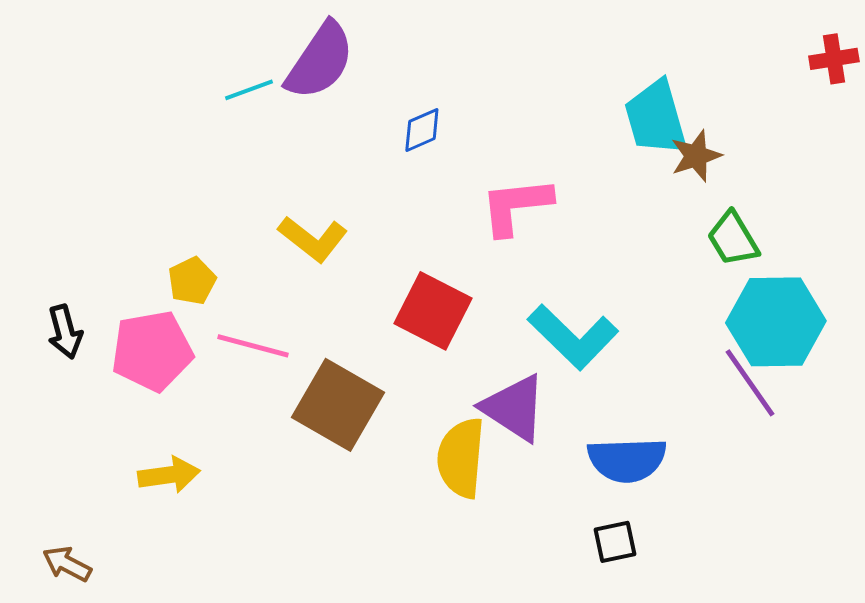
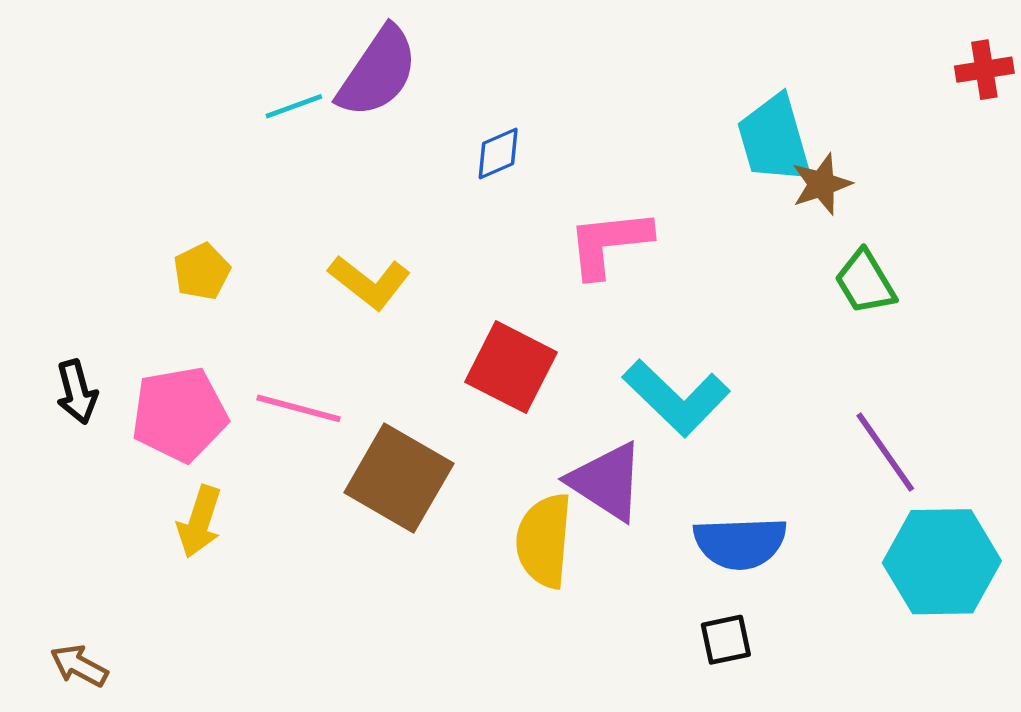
yellow pentagon: (192, 281) -> (202, 271), moved
cyan hexagon: (776, 322) -> (942, 562), moved
yellow arrow: (169, 475) -> (199, 522), moved, turned 116

